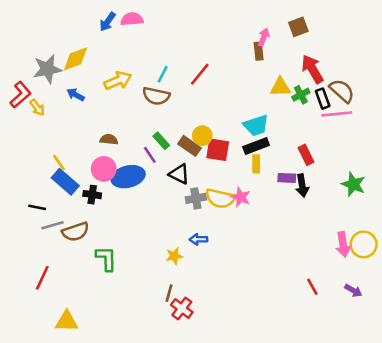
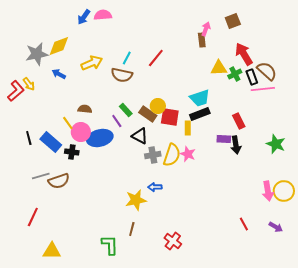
red L-shape: (20, 95) -> (16, 91), moved
yellow line: (59, 163) -> (68, 123), moved
yellow rectangle: (256, 164) -> (188, 128), moved
yellow semicircle: (220, 198) -> (172, 155), turned -85
black line: (37, 207) -> (29, 138), moved, turned 64
yellow star: (174, 256) -> (136, 200), size x1.5
green L-shape: (106, 259) -> (110, 245), moved
red cross: (182, 308) -> (173, 241), moved

